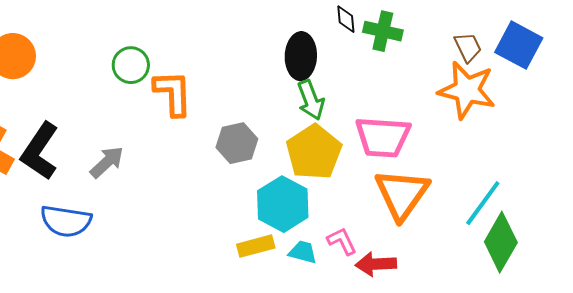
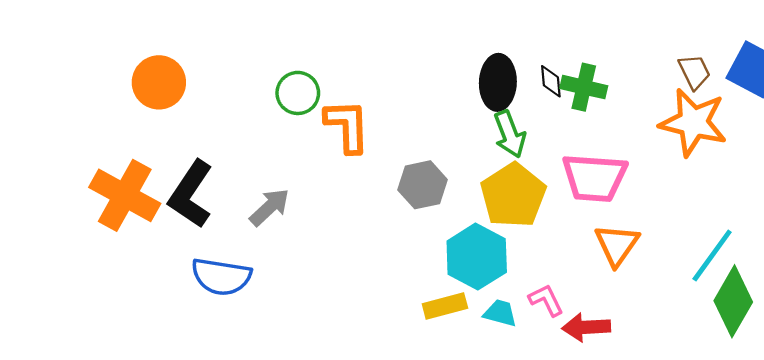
black diamond: (346, 19) -> (551, 81), moved
green cross: (383, 31) -> (584, 87), moved
orange triangle: (402, 194) -> (617, 245), size x0.7

